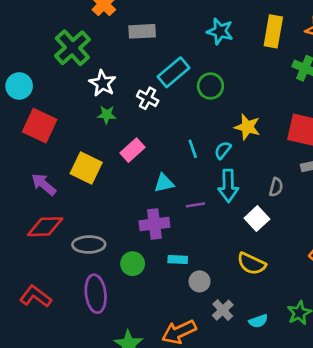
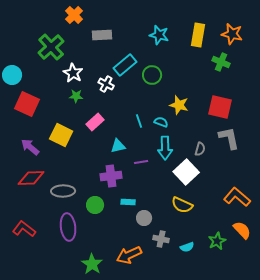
cyan semicircle: (223, 150) -> (161, 122), turned 72
white square: (257, 219) -> (186, 172), size x1.4
gray cross: (223, 310) -> (161, 239), turned -35

